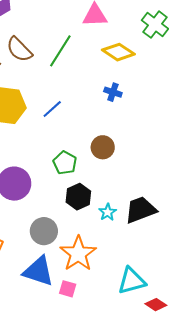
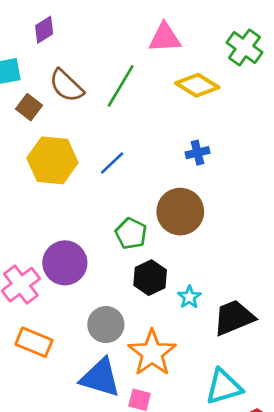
blue cross: (113, 92) -> (198, 153), moved, turned -30
brown circle: (103, 147) -> (180, 212), size x1.5
black trapezoid: (141, 210) -> (234, 318), moved

